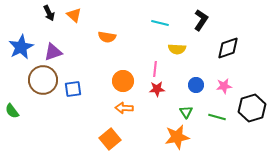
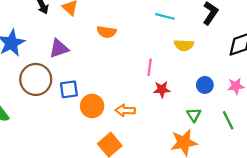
purple triangle: (53, 52) -> (59, 48), moved
pink line: (155, 69) -> (150, 67), moved
orange circle: (123, 81) -> (92, 106), moved
green line: (217, 117) -> (228, 120), turned 48

